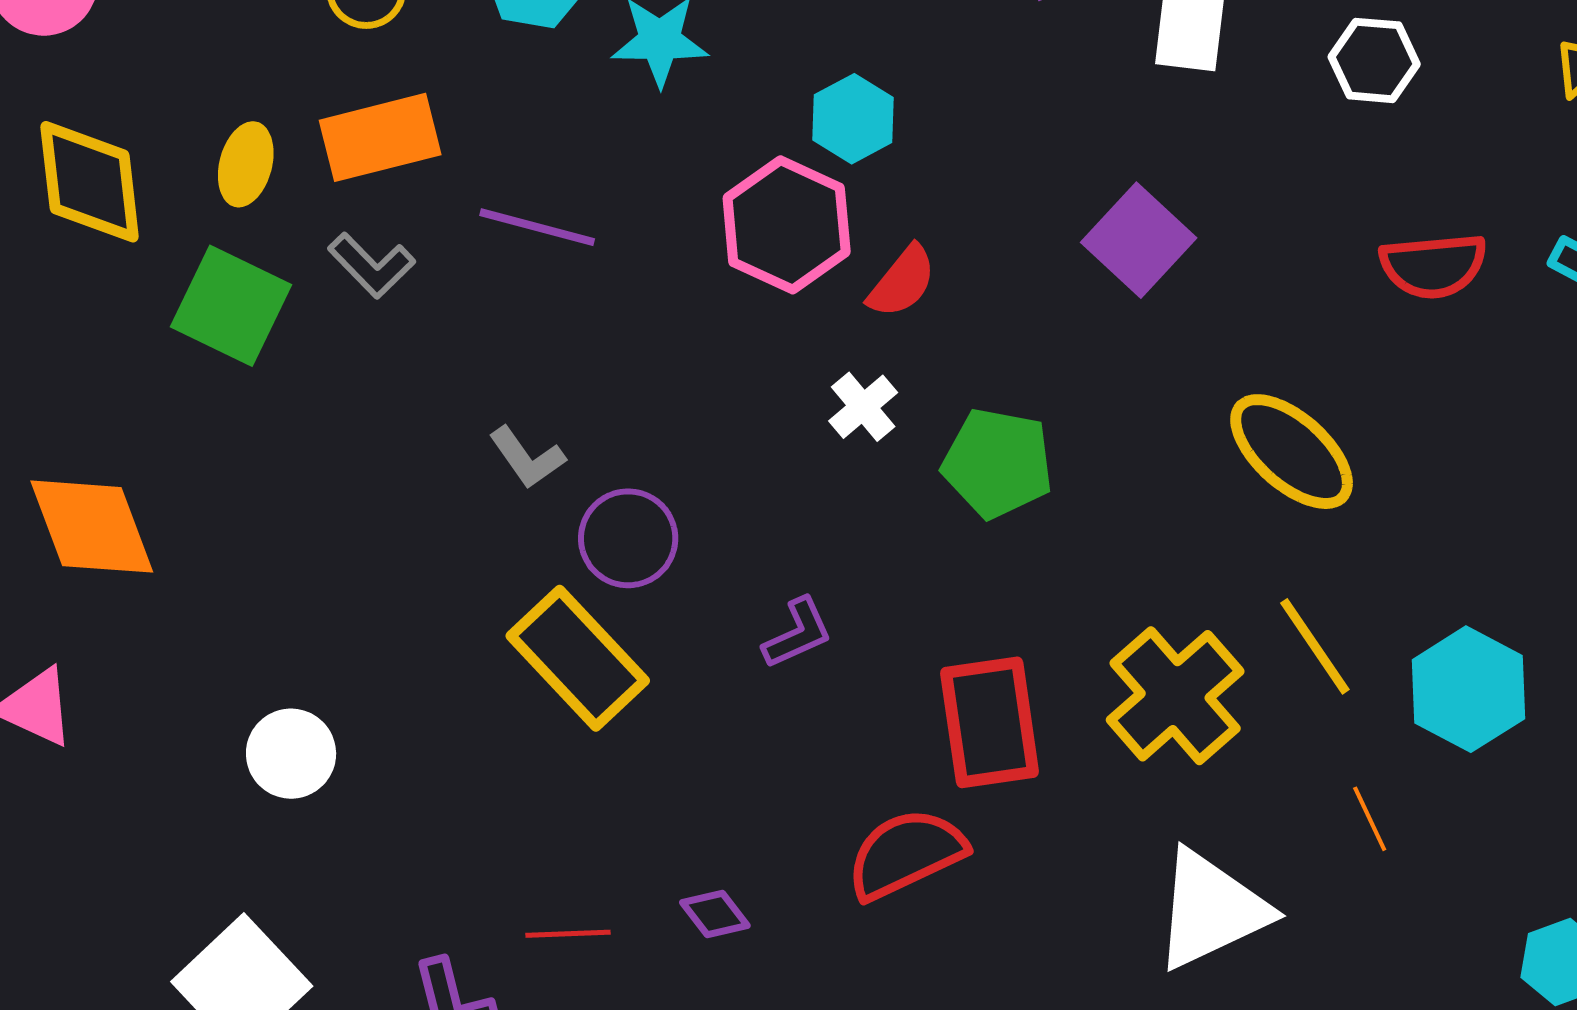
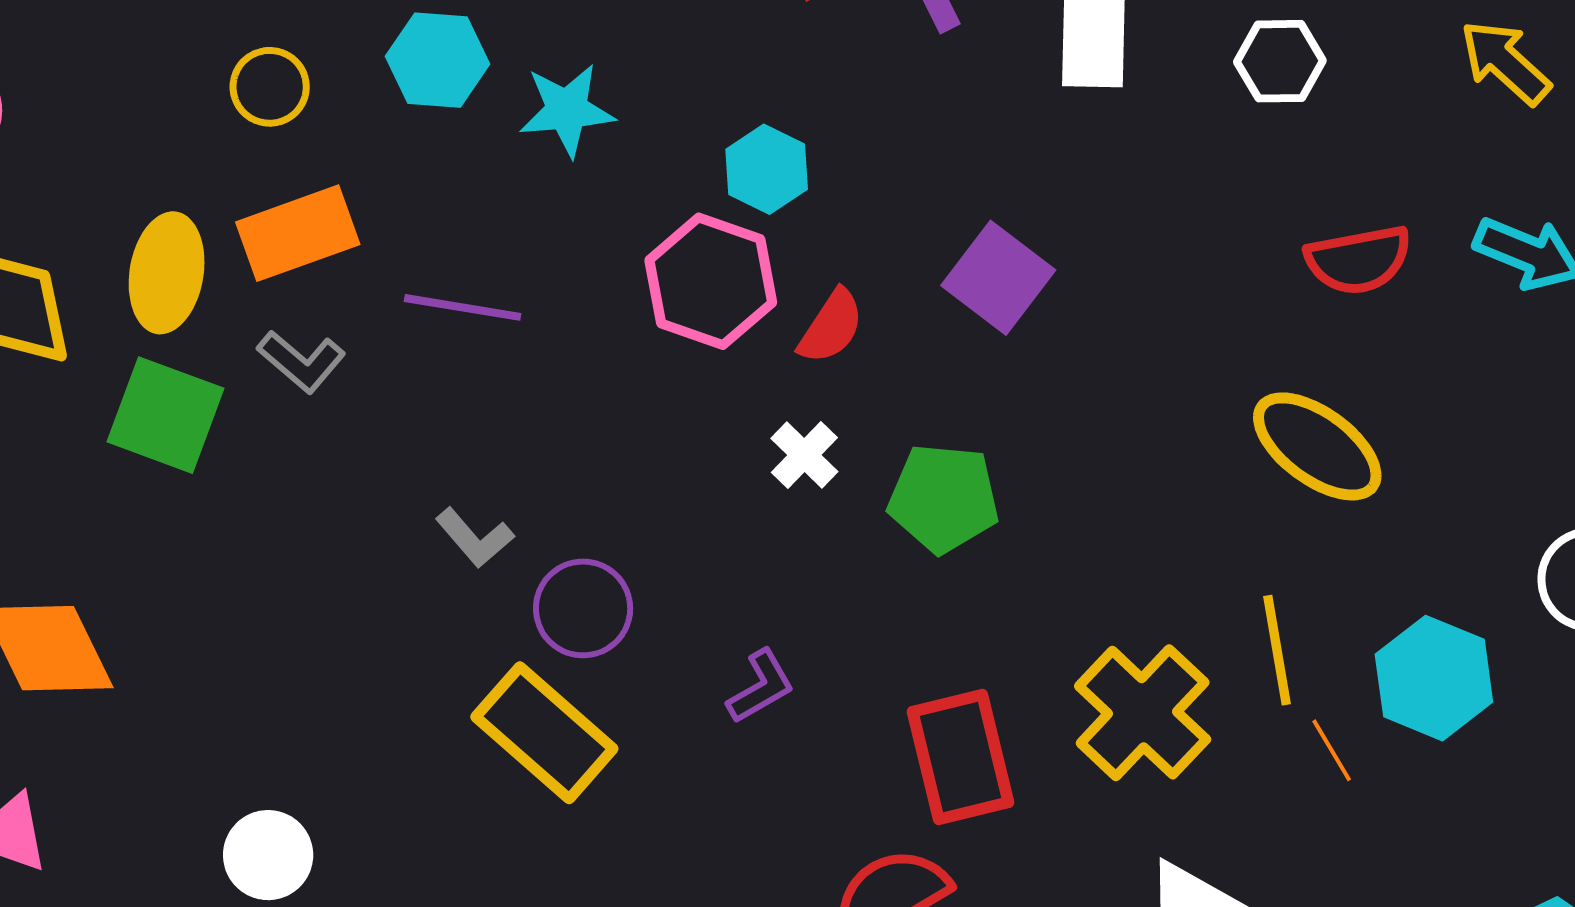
yellow ellipse: (246, 164) -> (167, 273), size x1.4
purple square: (1139, 240) -> (998, 278), moved
yellow ellipse: (1292, 452) -> (1317, 446), moved
yellow line: (1315, 646) -> (1277, 650), turned 30
orange line: (1370, 819) -> (1332, 750), moved

